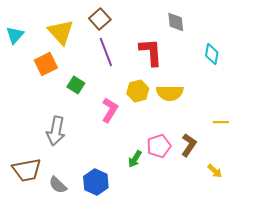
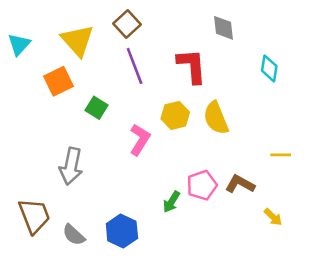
yellow semicircle: (170, 93) -> (216, 118), turned 68
brown L-shape: (189, 145) -> (240, 184), turned -95
brown trapezoid: (27, 170) -> (34, 216), turned -100

